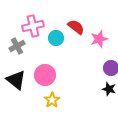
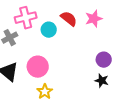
pink star: (99, 39) -> (94, 19), moved

